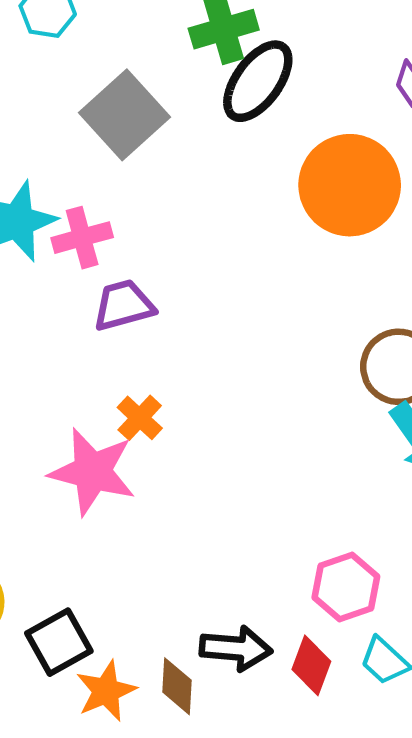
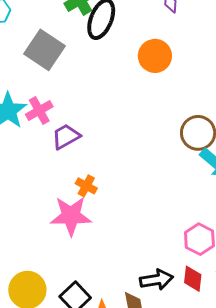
orange circle: (350, 185) -> (155, 56), size x0.7

